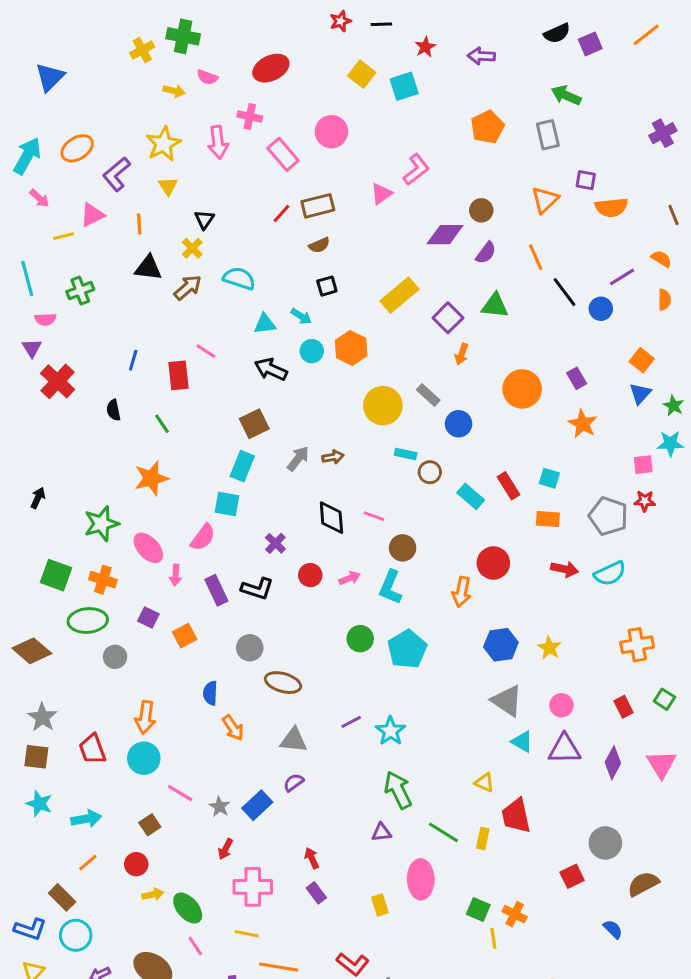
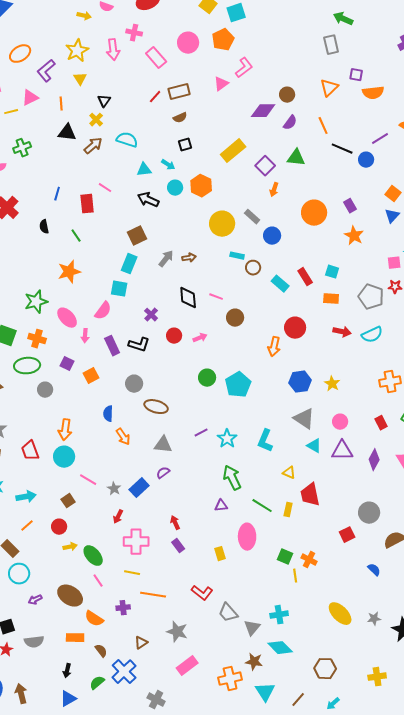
orange pentagon: (487, 127) -> (223, 40), moved
black line: (565, 292) -> (342, 149), turned -30
cyan L-shape: (390, 587) -> (265, 441), moved

